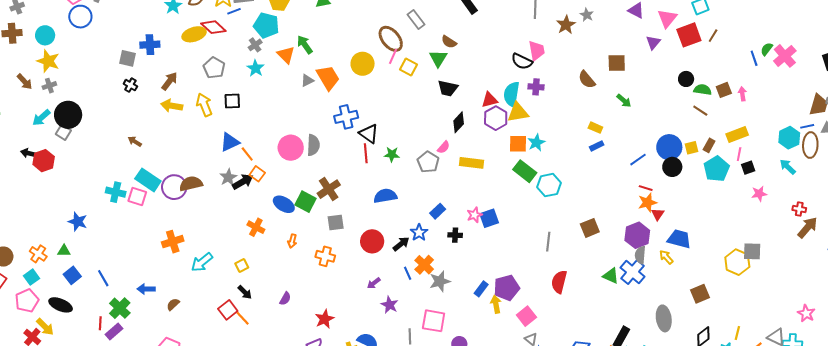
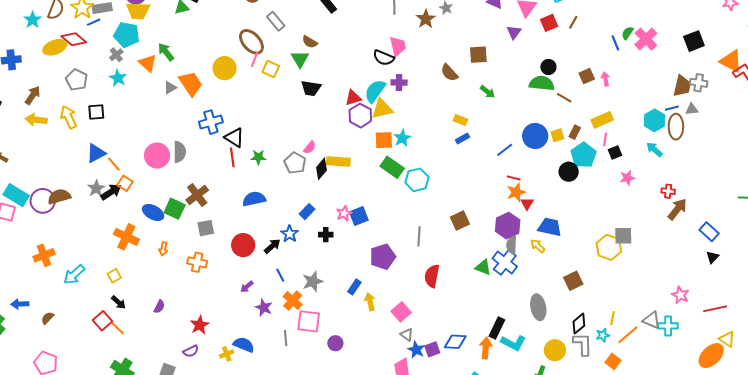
red square: (689, 35) -> (549, 23), size x0.7
green semicircle: (703, 90) -> (542, 83), moved, size x1.4
cyan semicircle: (512, 94) -> (375, 91), turned 30
black diamond: (459, 122) -> (322, 169), moved
black circle: (672, 167) -> (569, 172), moved
orange cross: (256, 227) -> (126, 237), size x1.4
orange cross: (424, 265) -> (293, 301), moved
purple pentagon: (507, 288) -> (383, 257), moved

